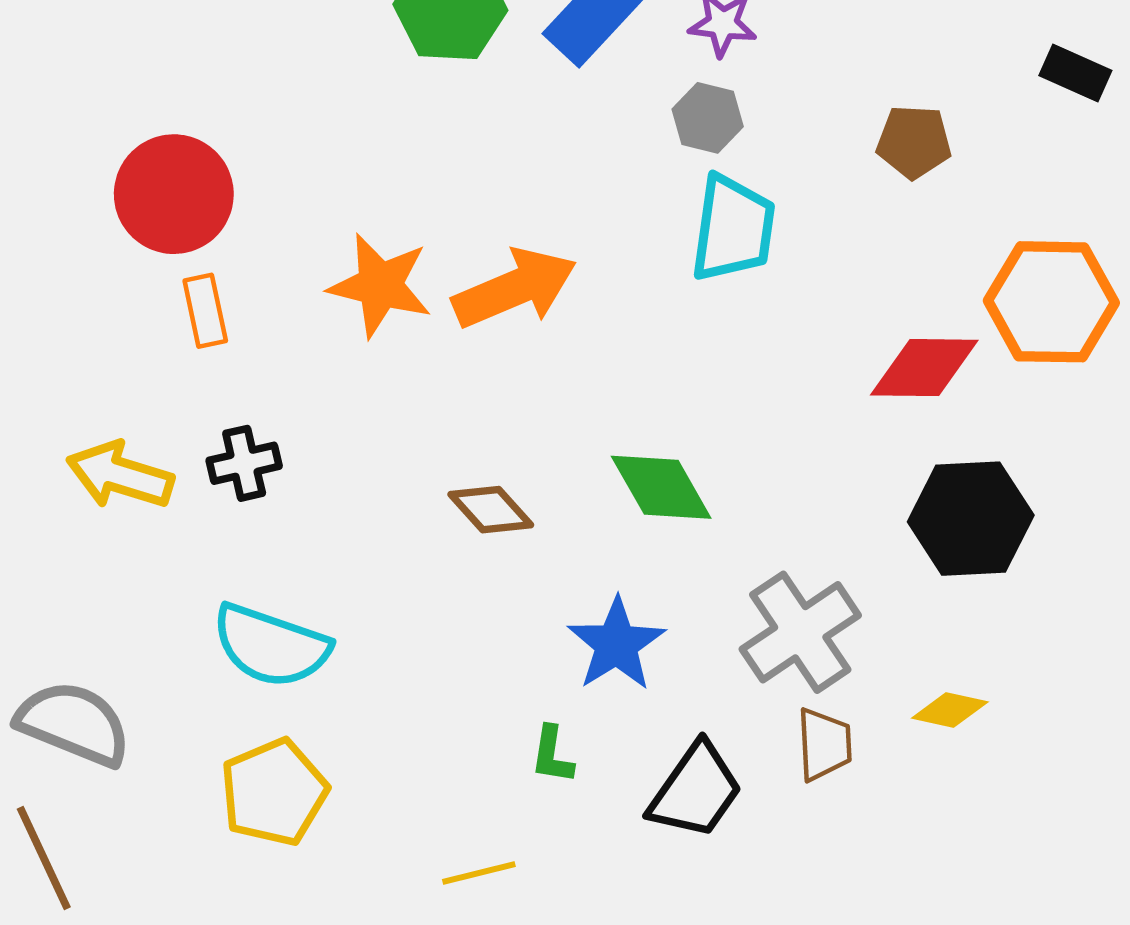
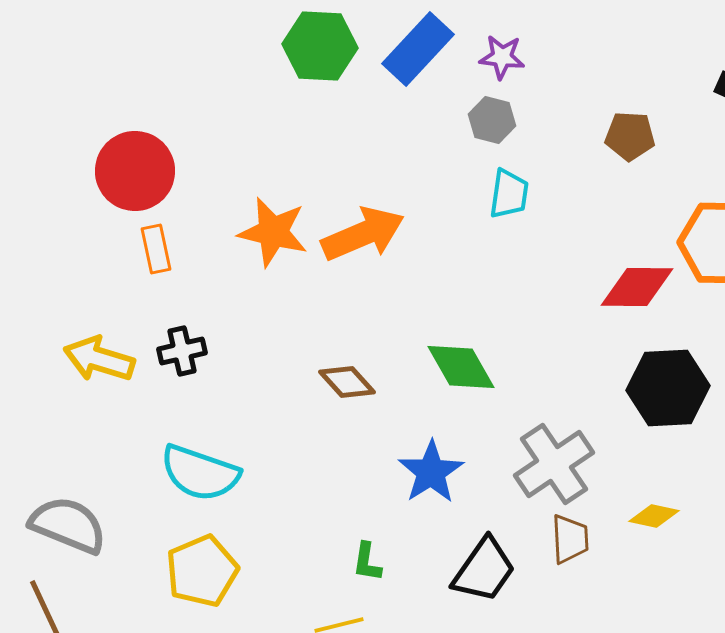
cyan trapezoid: (733, 229) -> (509, 194), size x0.7
green L-shape: (552, 755) -> (367, 562), moved

